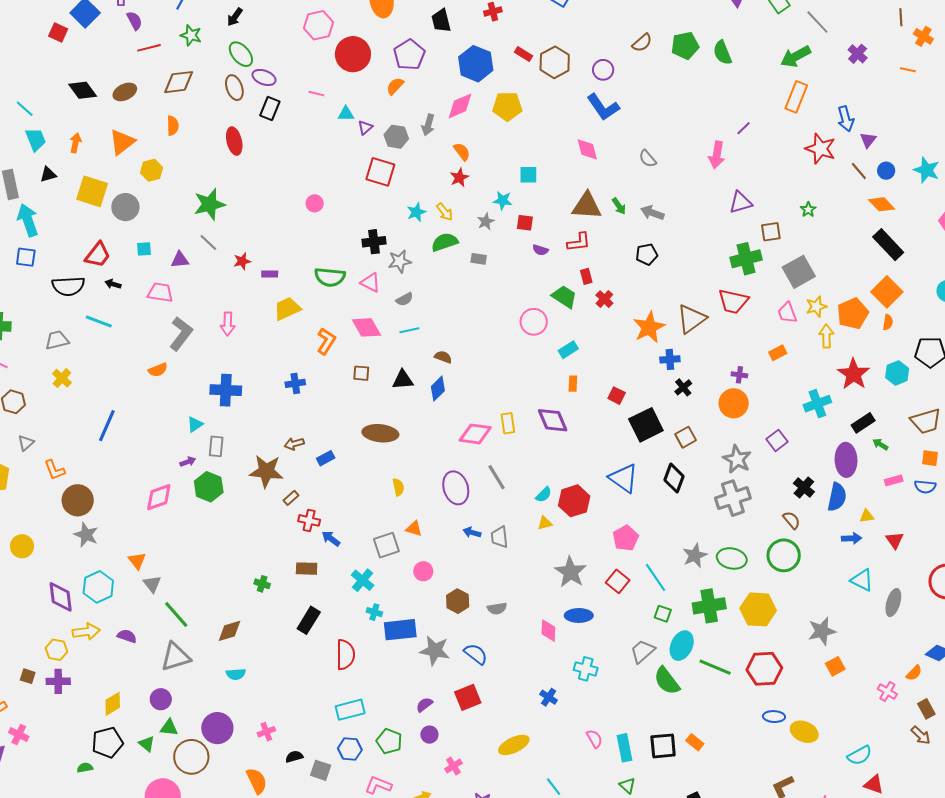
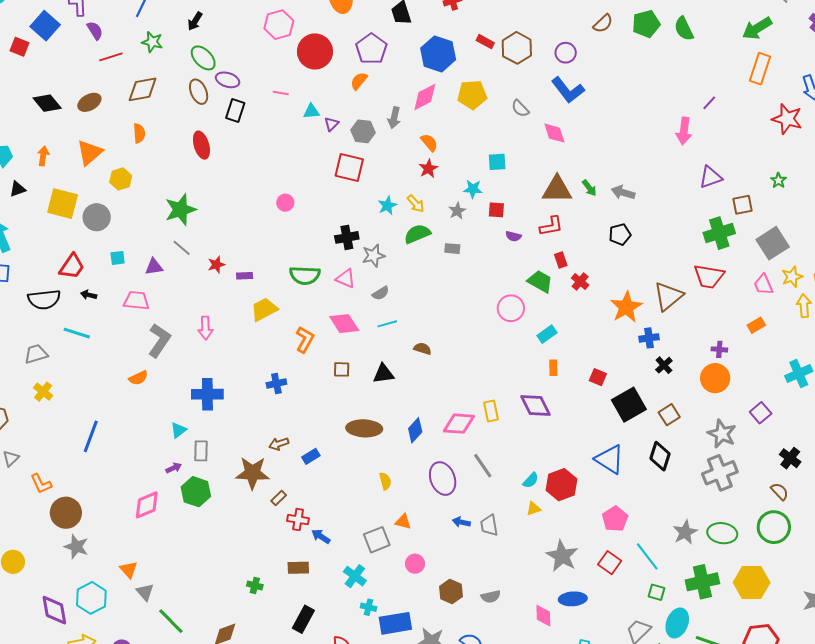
gray semicircle: (648, 159) -> (520, 108), moved
blue diamond: (438, 389) -> (415, 430), moved

